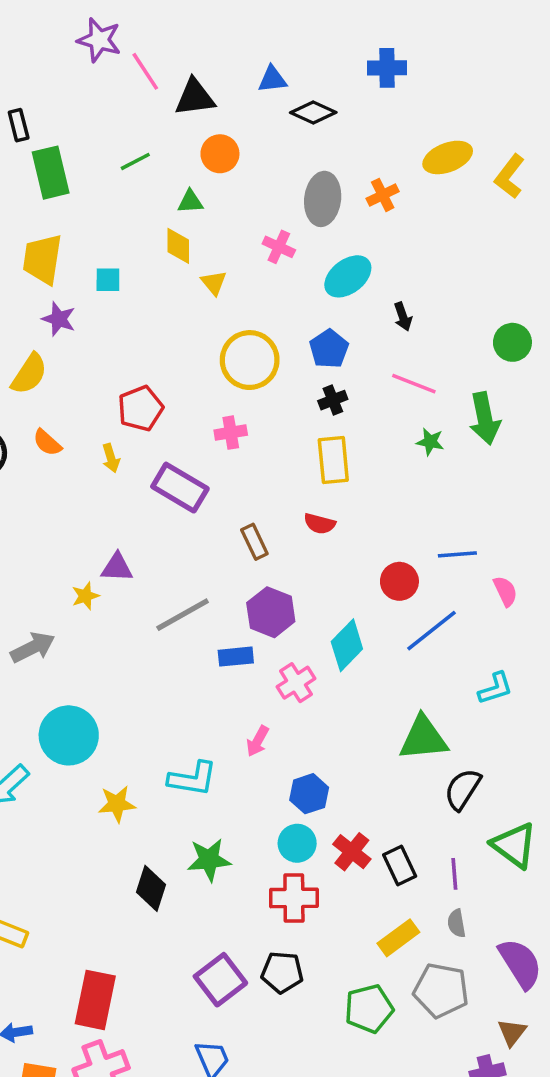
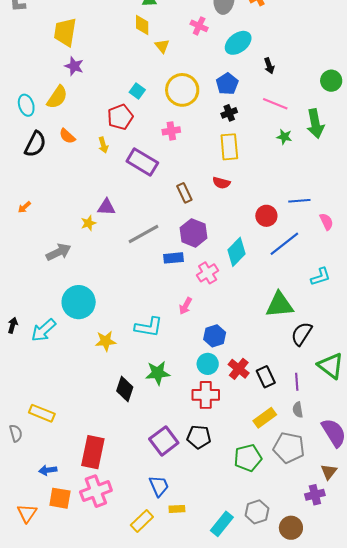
cyan square: (108, 280) -> (137, 91), moved, turned 35

